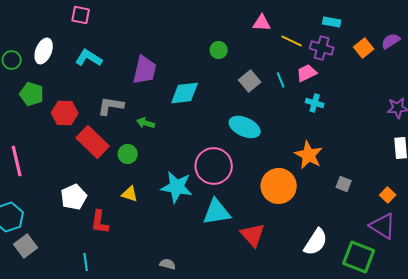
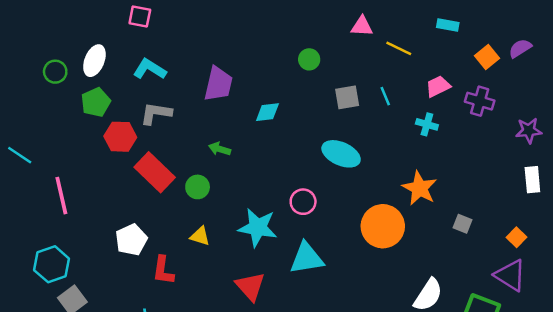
purple cross: (322, 48) -> (480, 101), moved
pink trapezoid: (307, 73) -> (438, 86), moved
gray square: (250, 81) -> (347, 97), turned 30
cyan diamond: (185, 93) -> (267, 112), size x0.7
green pentagon: (32, 94) -> (96, 102), moved, turned 30
gray L-shape: (111, 106) -> (156, 113), moved
pink circle: (214, 166) -> (303, 202), size x0.6
red triangle: (253, 235) -> (250, 286), moved

